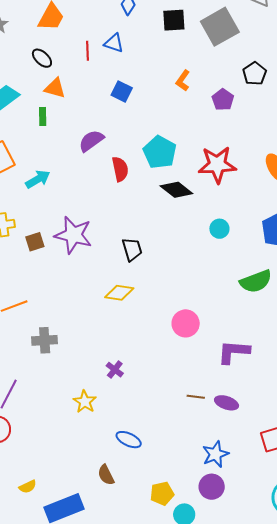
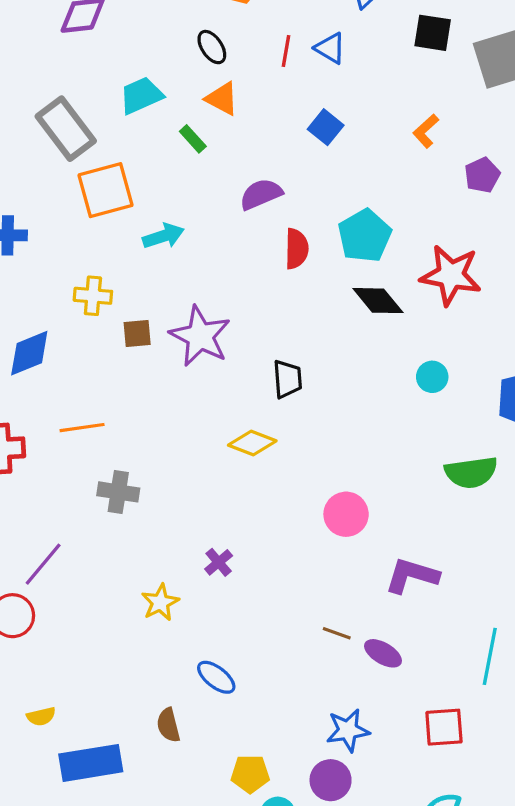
green rectangle: (43, 116) -> (193, 139), turned -54

